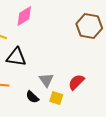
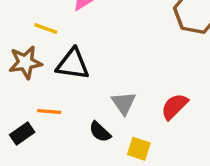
yellow square: (56, 98) -> (139, 149), moved

